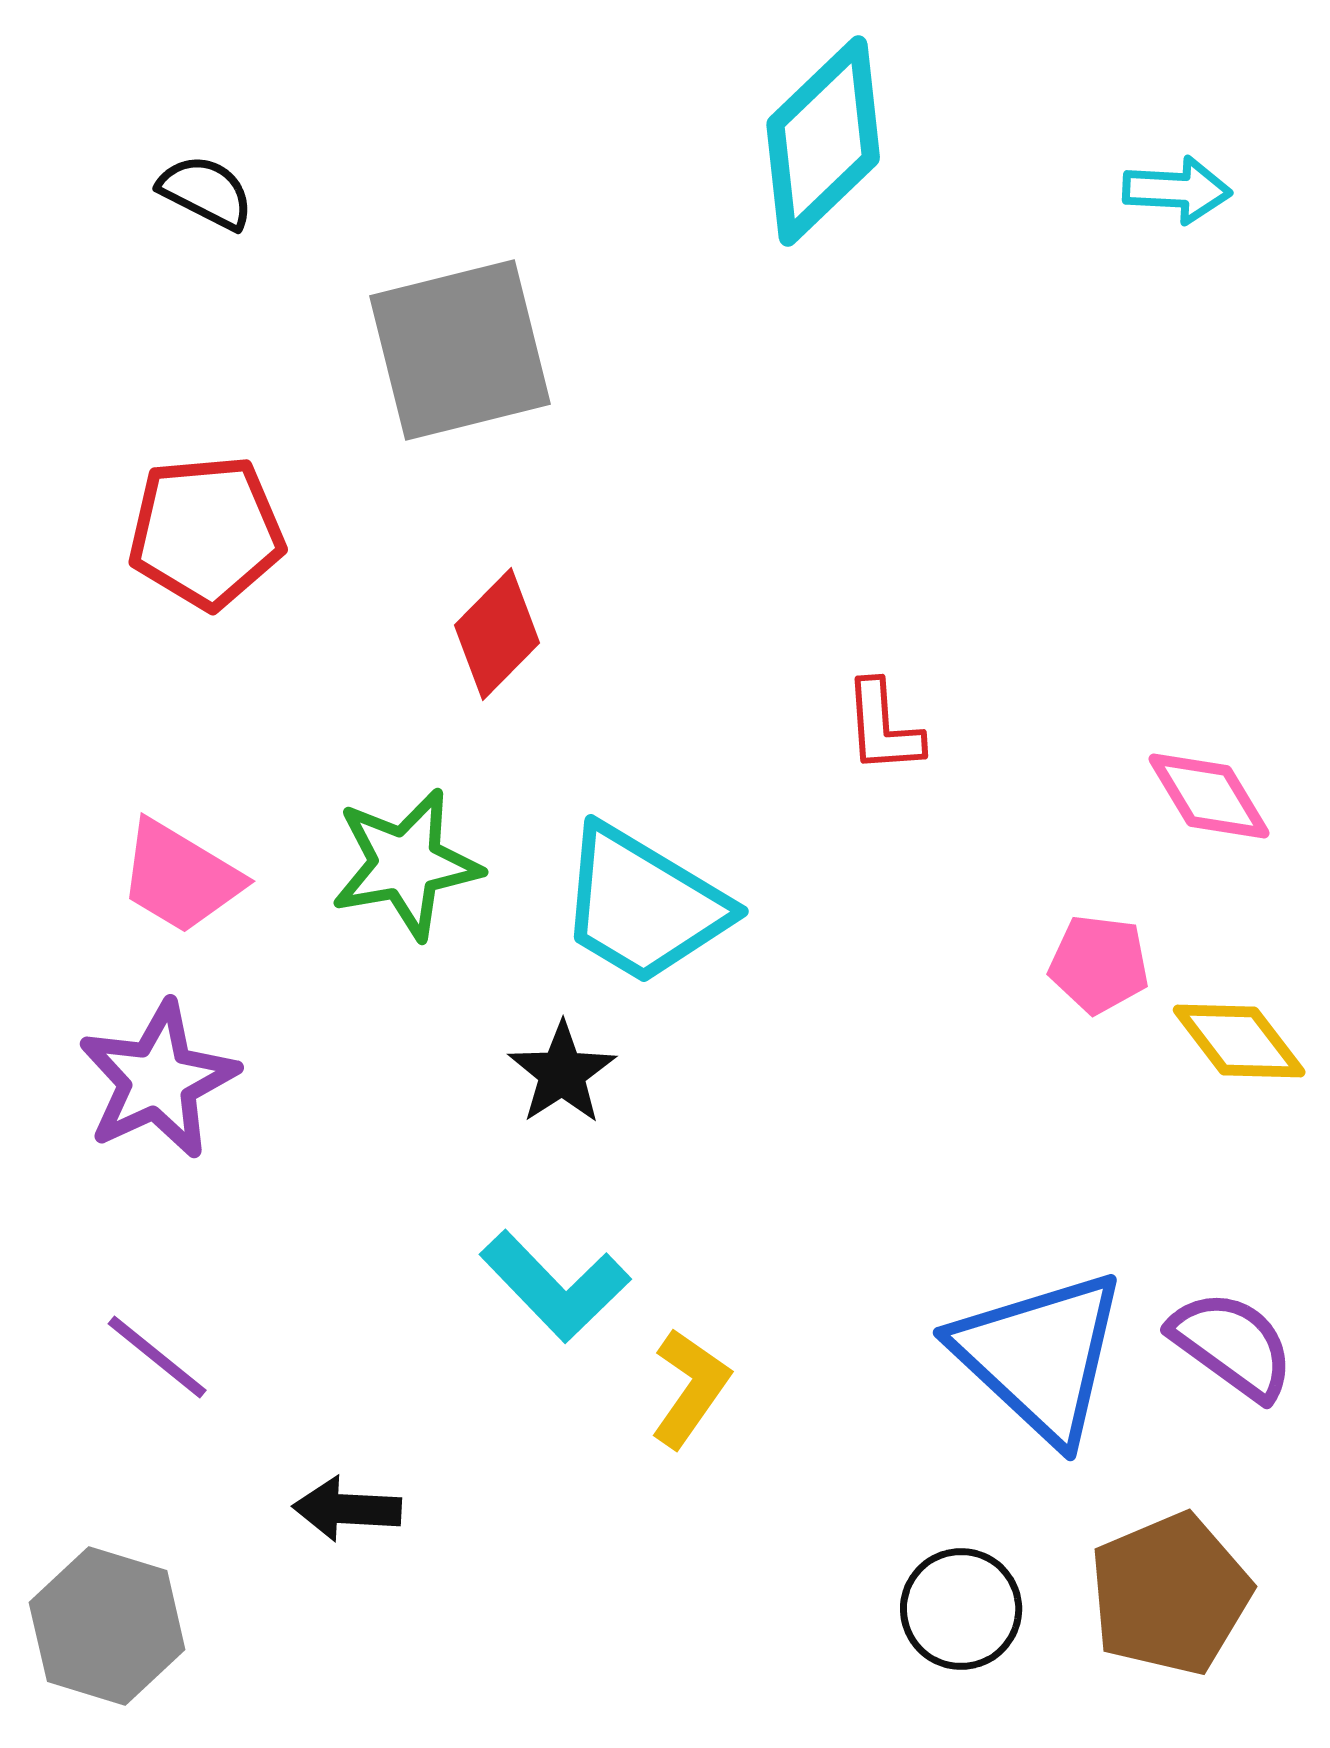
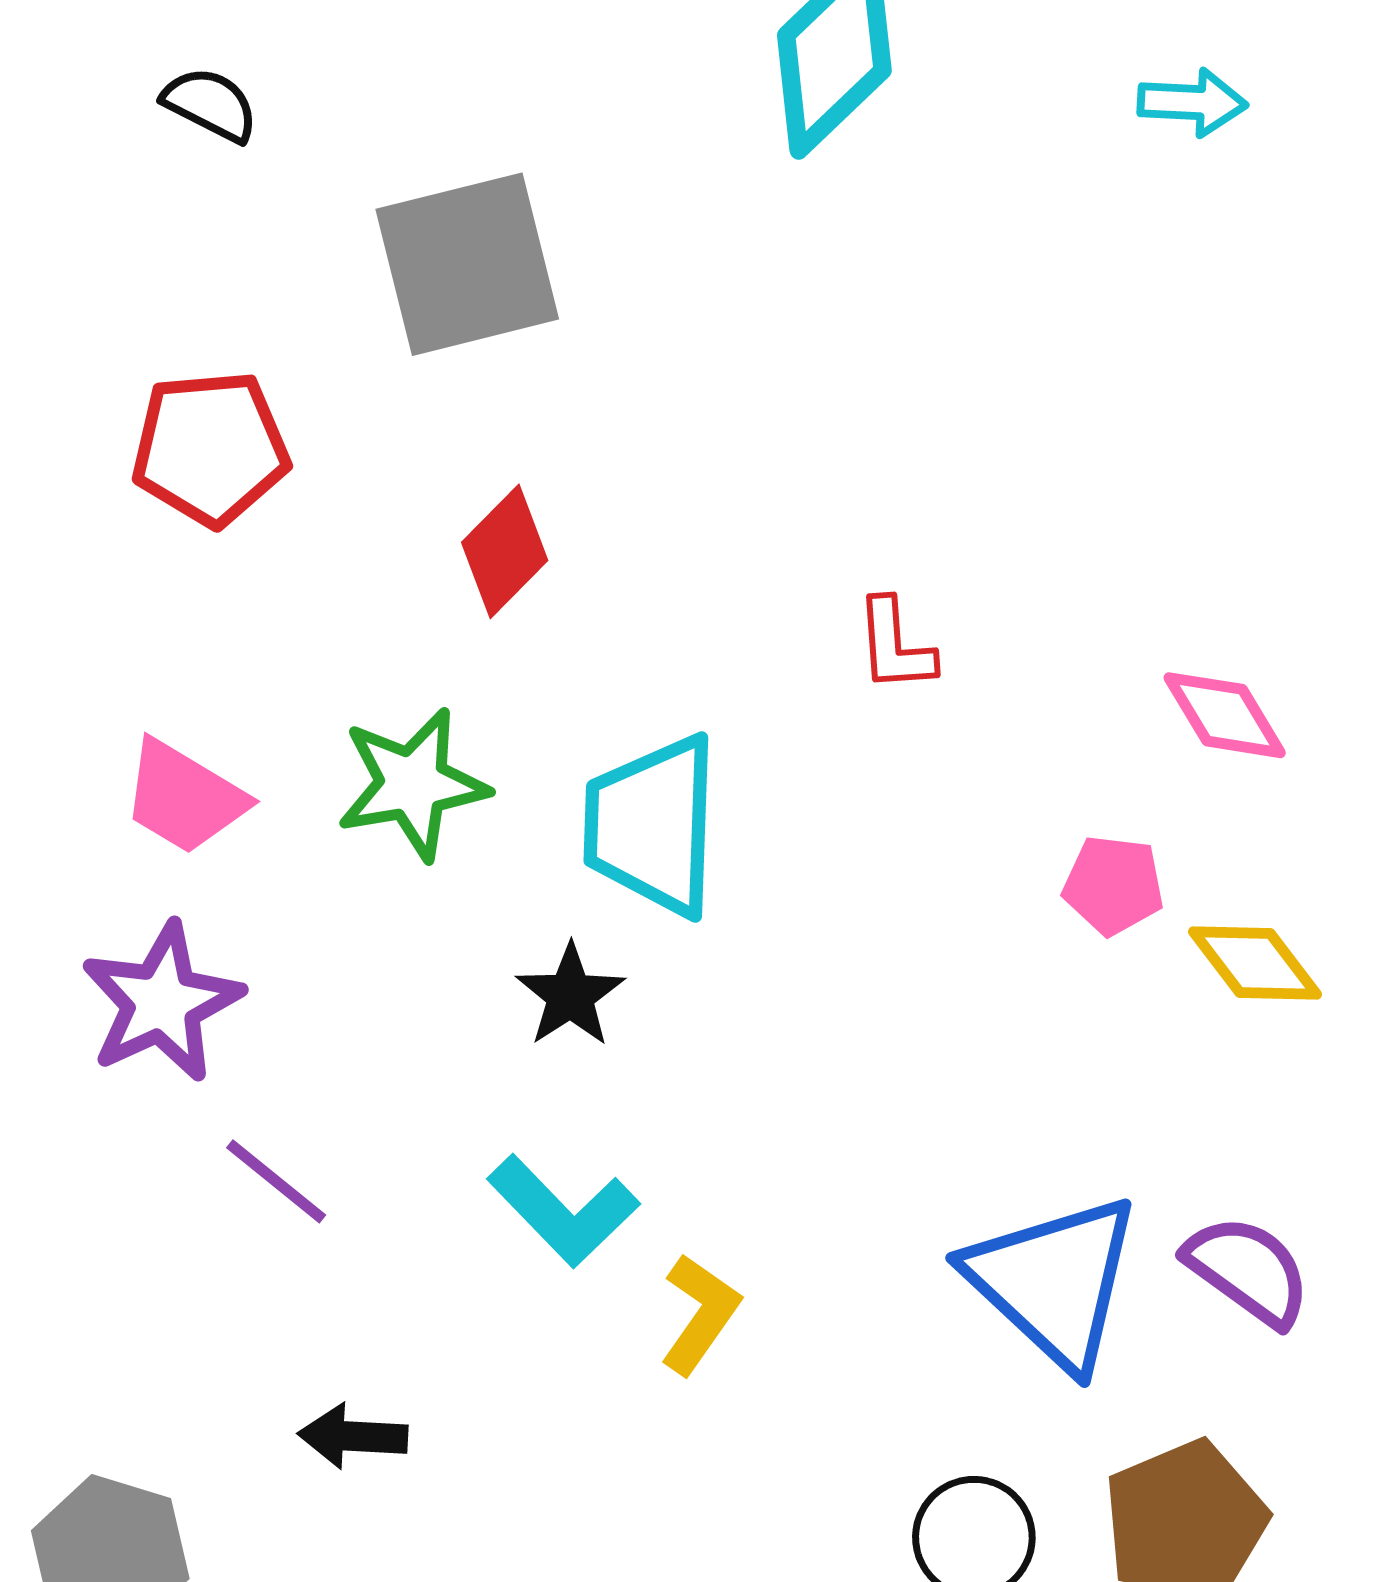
cyan trapezoid: (643, 905) -> (652, 825), turned 61
purple line: (157, 1357) -> (276, 1181), moved

